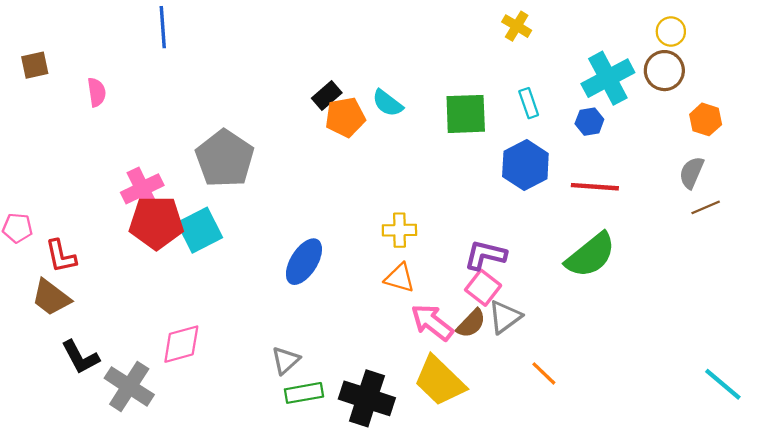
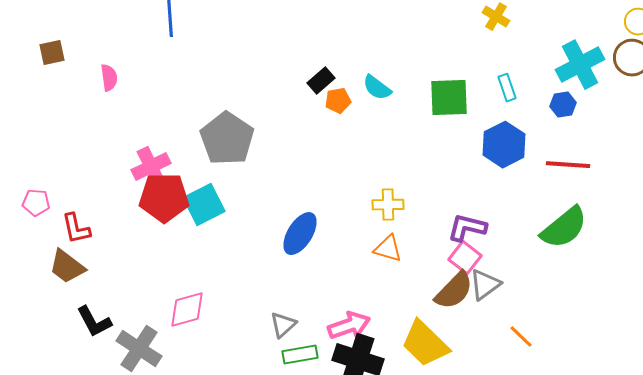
orange pentagon: (345, 117) -> (338, 101), size x0.7
pink arrow: (432, 322) -> (349, 326), moved, turned 123
brown semicircle: (471, 323) -> (454, 291), size x1.4

